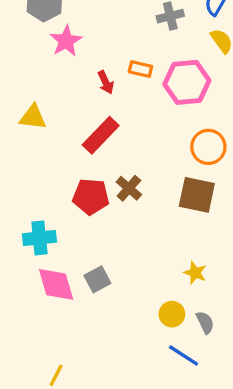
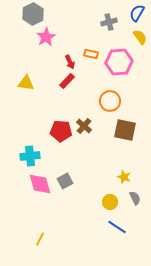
red rectangle: (101, 135) -> (67, 81), moved, size x0.7
orange circle: (208, 147) -> (110, 101), moved
gray semicircle: (205, 322) -> (135, 198), moved

